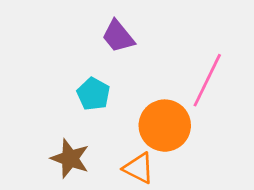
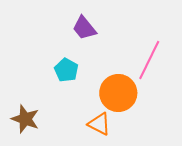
brown star: (70, 158) -> (25, 119), moved

